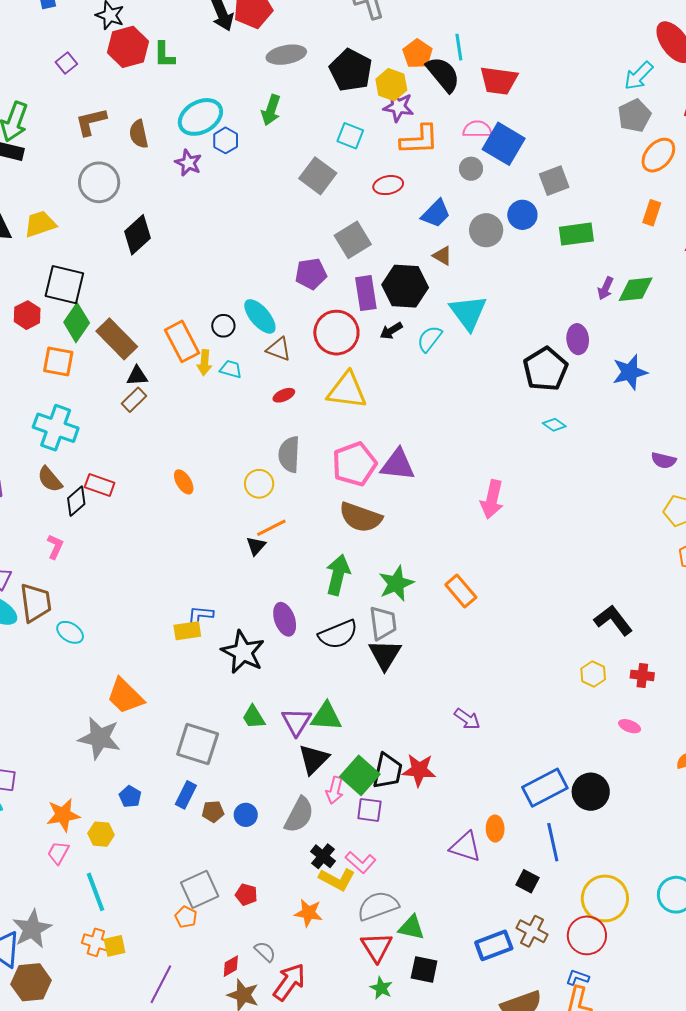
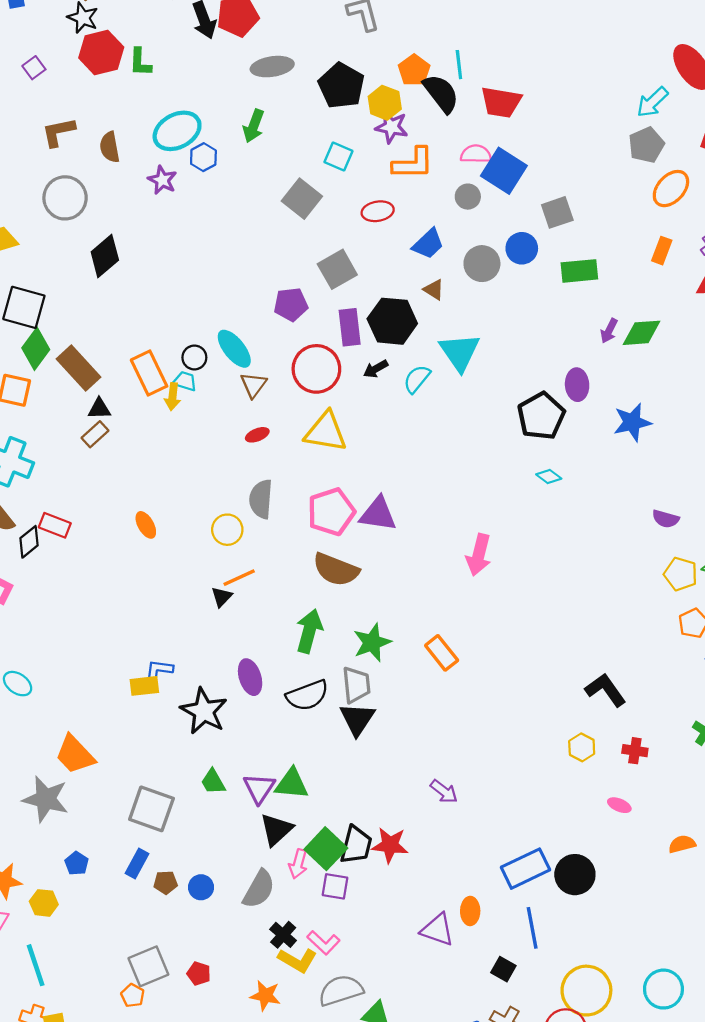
brown triangle: (279, 349) -> (253, 385), turned 44
cyan trapezoid: (231, 369) -> (185, 381), moved

